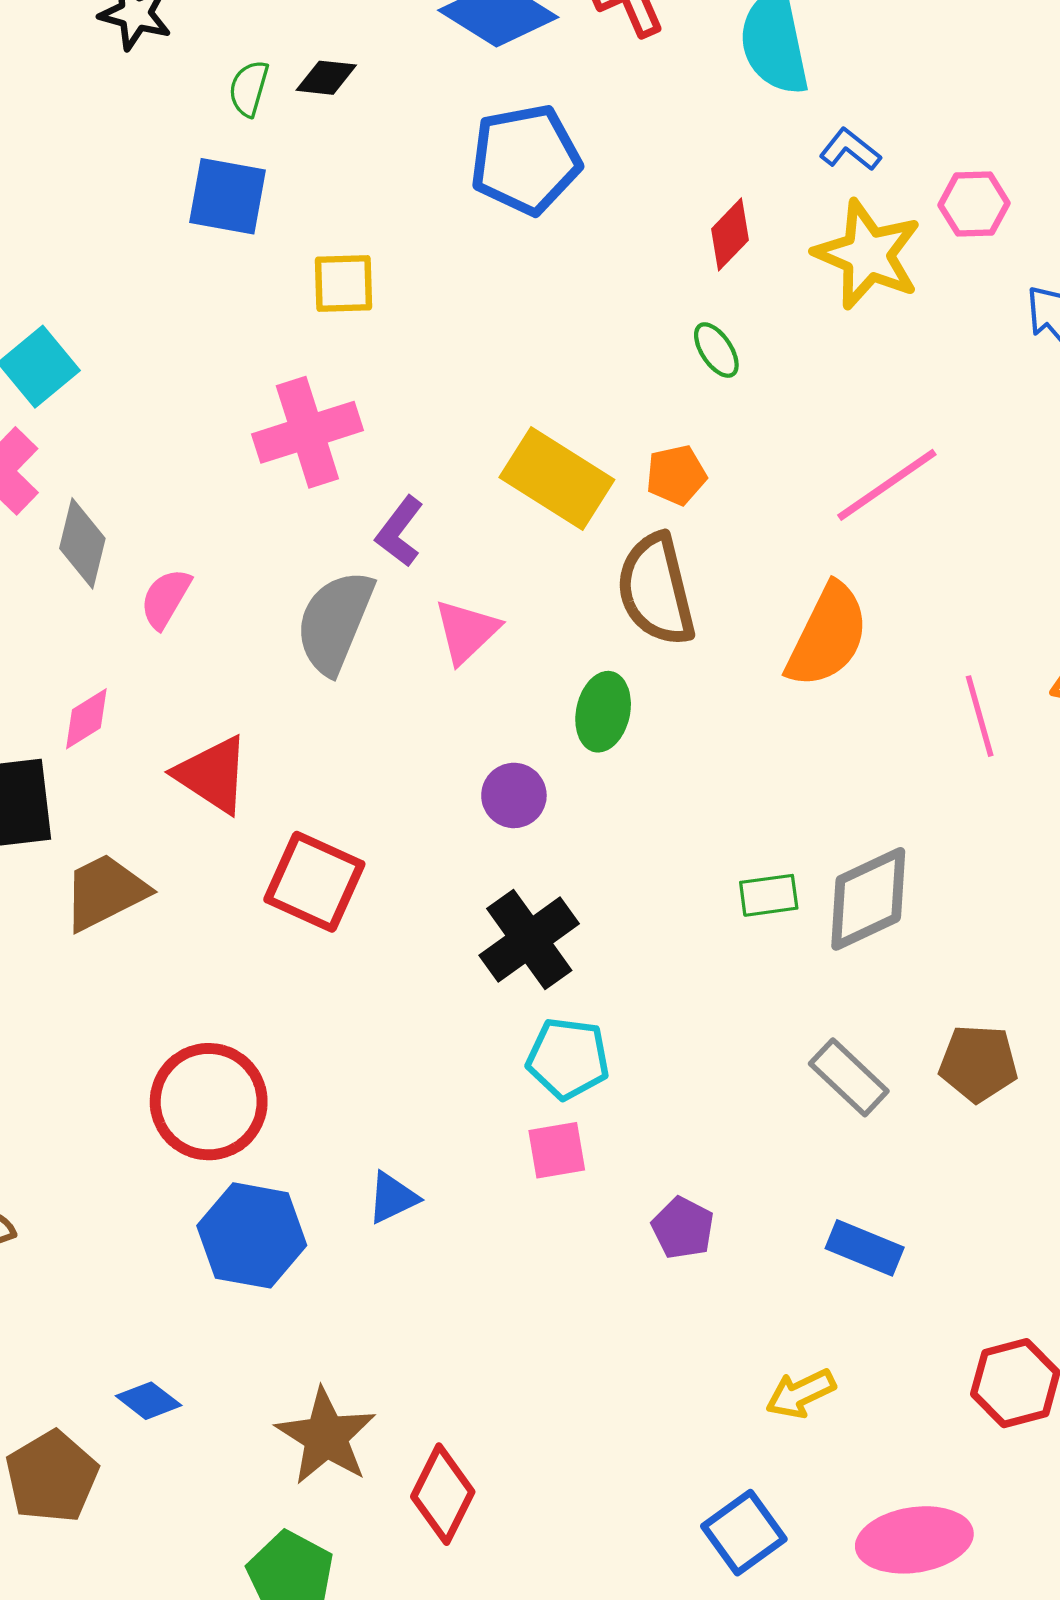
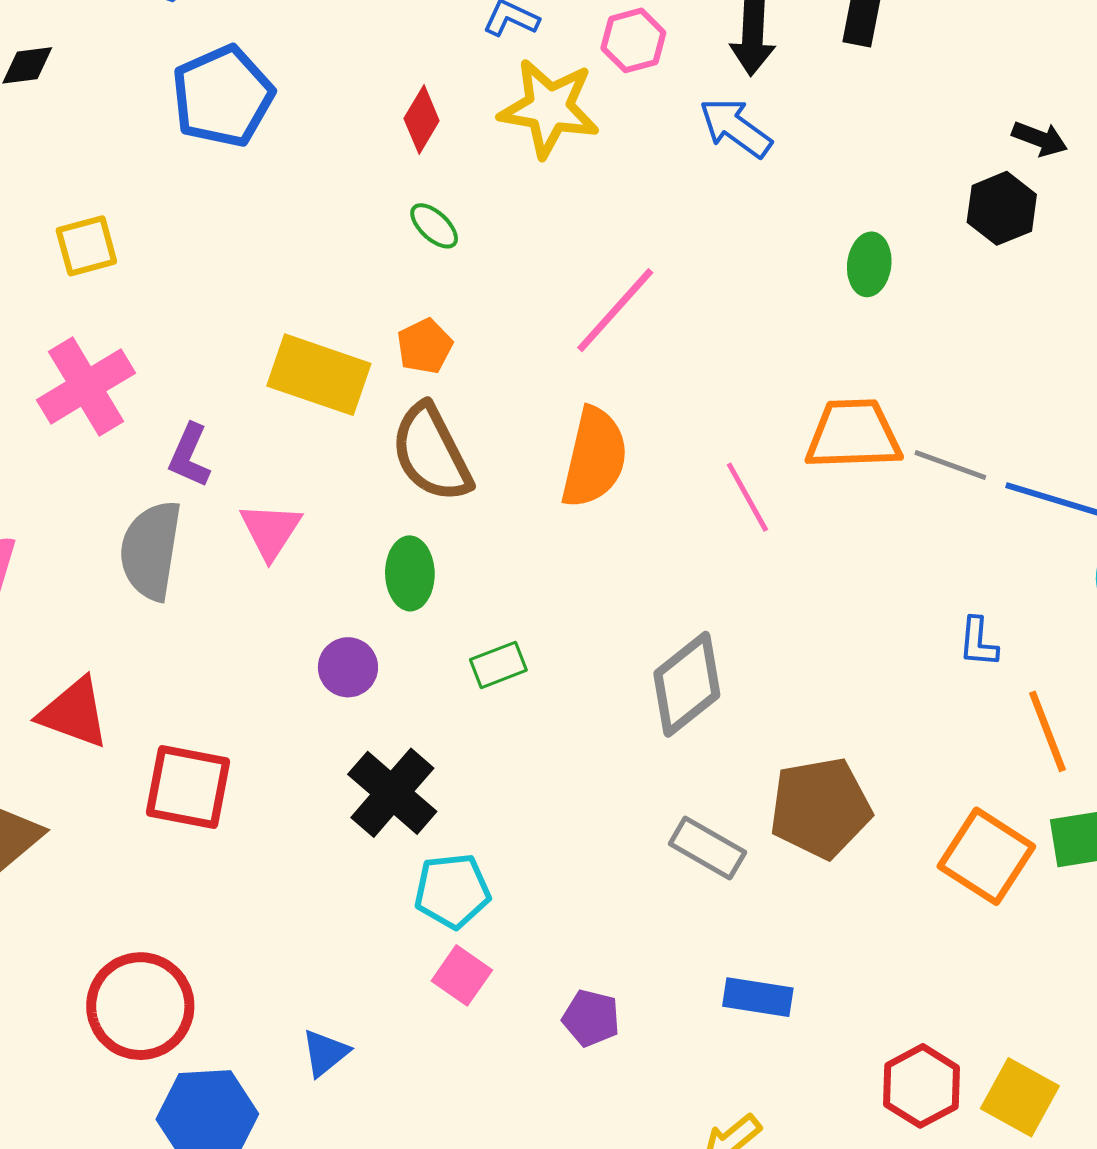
green rectangle: (769, 895) -> (498, 665), moved
brown pentagon: (978, 1063) -> (820, 808), size x1.4
pink square: (557, 1150) -> (462, 975), turned -32

